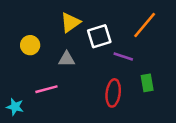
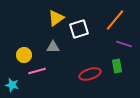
yellow circle: (30, 45) -> (24, 55), moved
purple line: (123, 56) -> (124, 44), moved
red ellipse: (113, 93) -> (90, 74), turned 65

